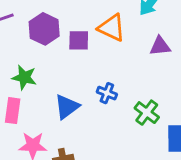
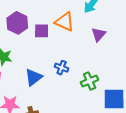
purple triangle: (160, 46) -> (99, 34), turned -42
green cross: (147, 113) -> (90, 81), turned 30

